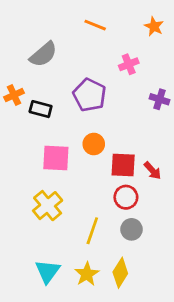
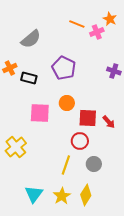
orange line: (95, 25) -> (77, 24), moved
pink cross: (129, 64) -> (97, 32), moved
red circle: (126, 197) -> (80, 141), moved
yellow cross: (48, 206) -> (16, 147), moved

